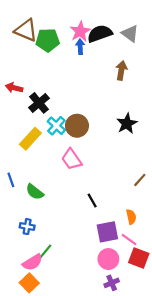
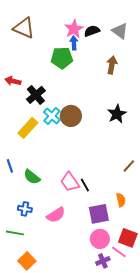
black semicircle: (100, 34) -> (92, 31), size x0.7
green pentagon: (48, 40) -> (62, 58), moved
pink trapezoid: (72, 159) -> (70, 182), moved
pink line: (129, 240) -> (119, 252), moved
green line: (44, 253) -> (15, 233), moved, turned 60
pink semicircle: (33, 262) -> (56, 215), moved

